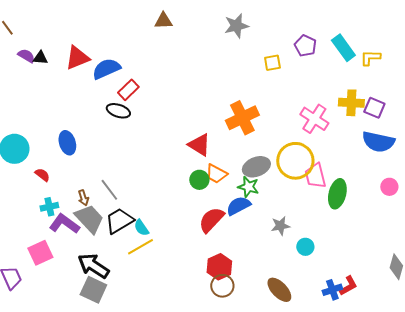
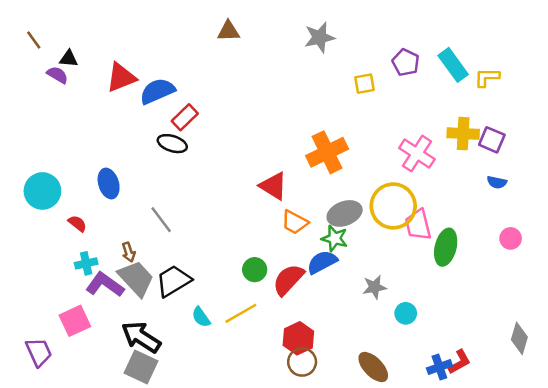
black triangle: (40, 58) -> (69, 59), moved
blue semicircle: (378, 142) -> (497, 182), size x0.5
green circle: (199, 180) -> (255, 270), moved
gray line: (109, 190) -> (161, 220), moved
cyan semicircle: (141, 228) -> (201, 317), moved
yellow line: (140, 247) -> (241, 313), moved

